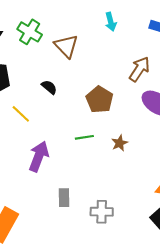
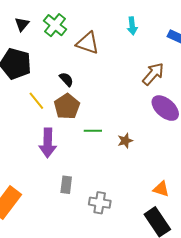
brown triangle: (66, 46) -> (88, 43), turned -35
brown pentagon: (100, 100) -> (67, 106), moved
purple arrow: (39, 156) -> (48, 143), turned 152

